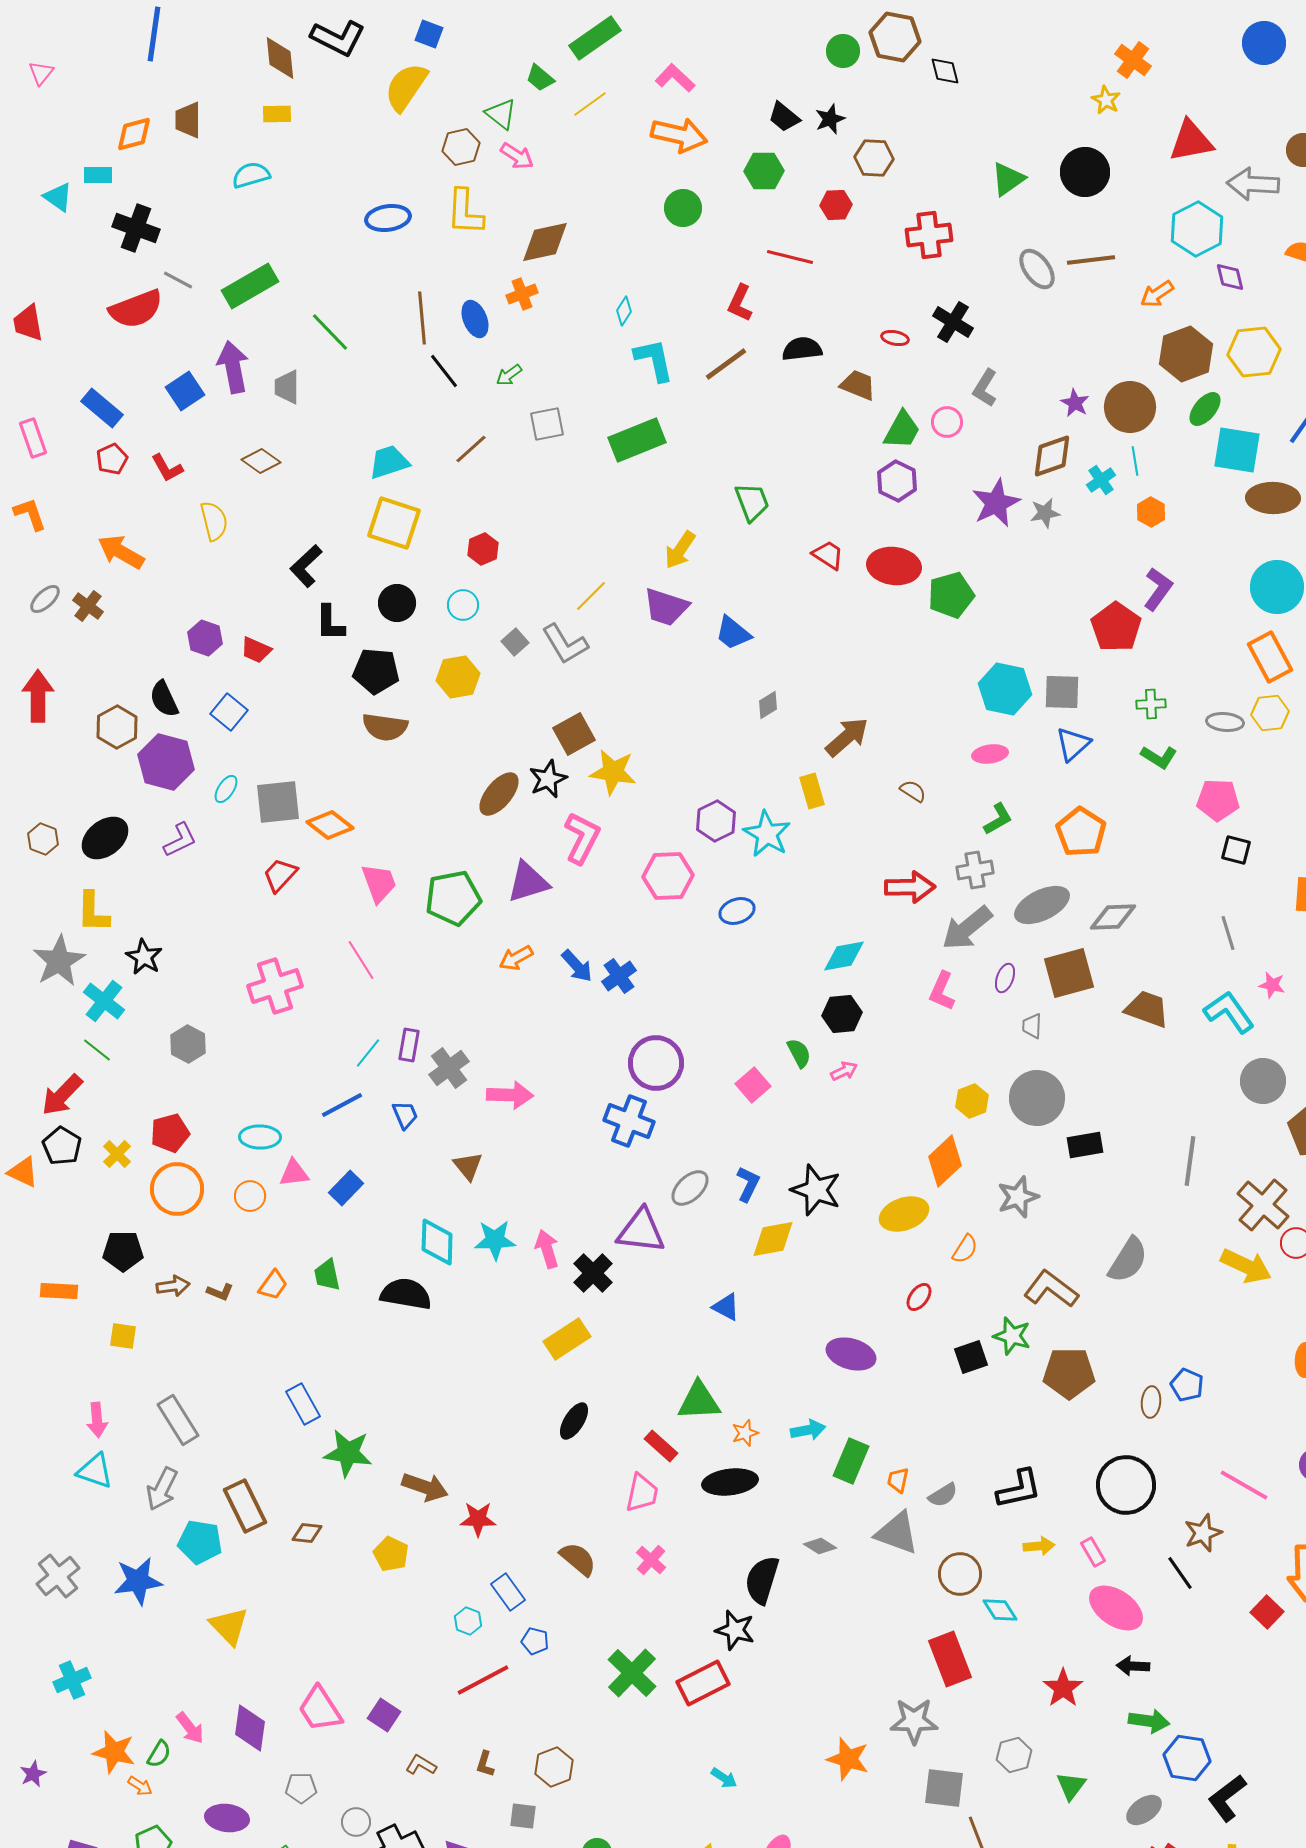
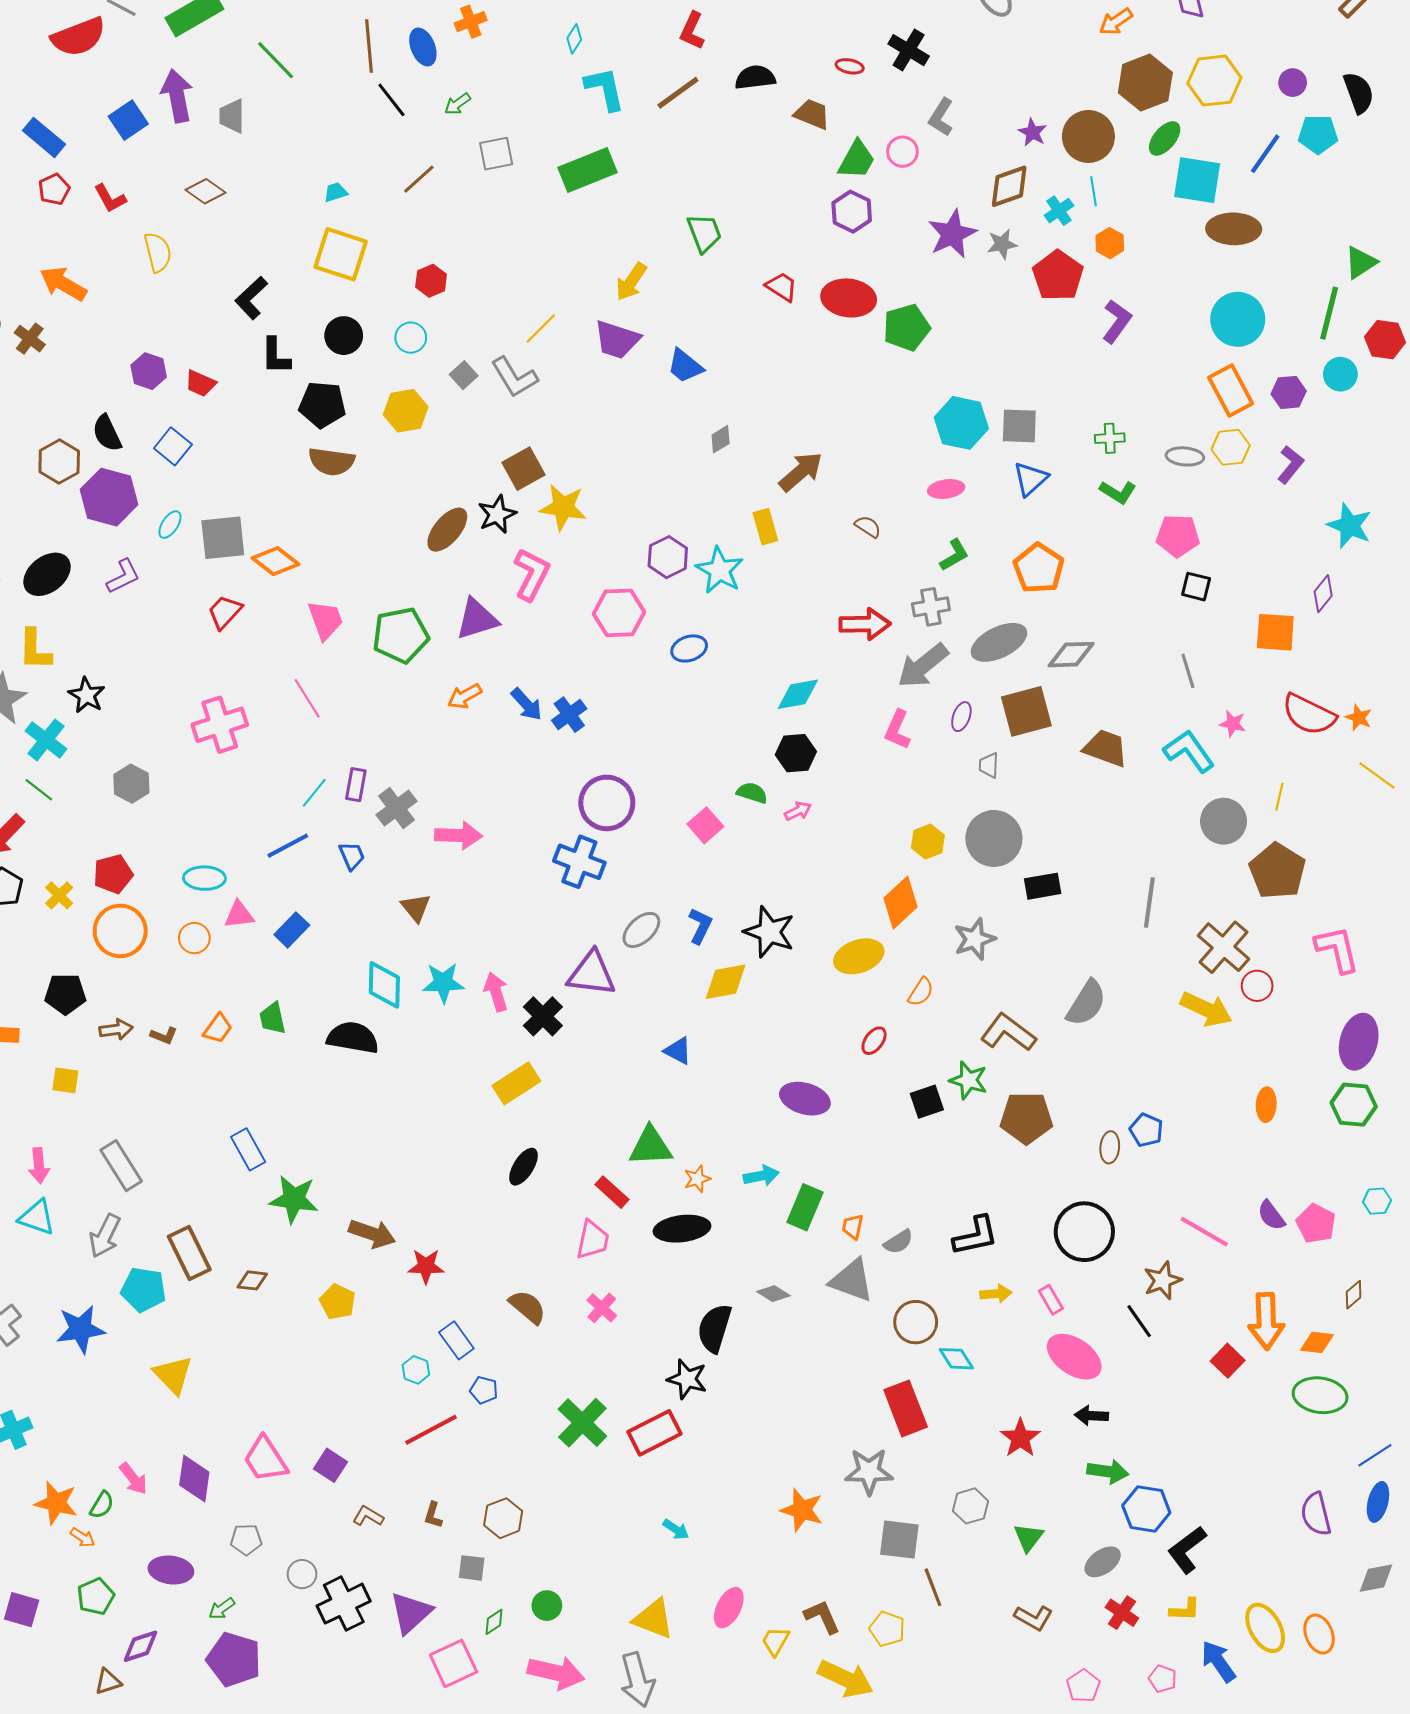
cyan trapezoid: (389, 462) -> (336, 192), size x0.6
red pentagon: (1116, 627) -> (1058, 276), moved
green semicircle: (799, 1053) -> (752, 793), turned -44

